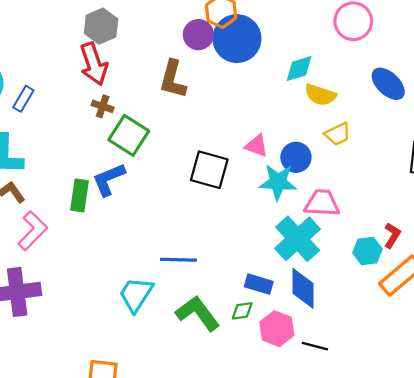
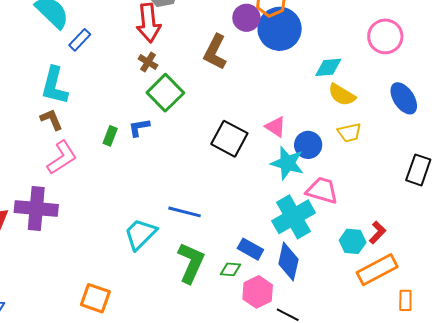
blue L-shape: (109, 179) -> (139, 127), size x0.7
green rectangle: (79, 195) -> (110, 136), size x0.7
green L-shape: (198, 313) -> (191, 263), turned 48

